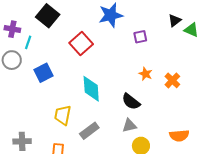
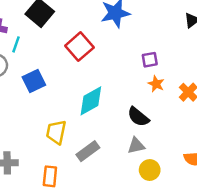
purple square: (140, 37) -> (150, 60), moved
cyan diamond: (91, 89) -> (91, 101), turned 64

